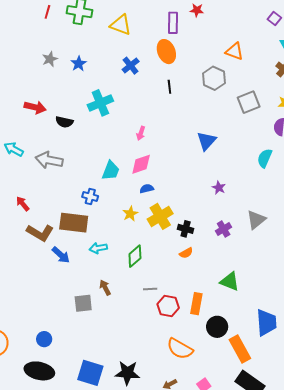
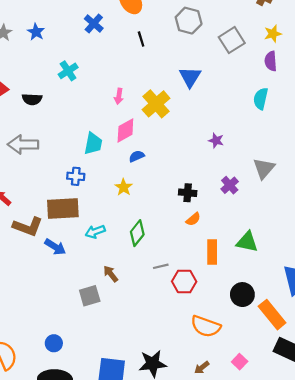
cyan cross: (100, 103) -> (68, 71), size x0.7
blue triangle: (206, 141) -> (190, 77), moved
yellow cross: (160, 216) -> (156, 104), moved
orange rectangle: (196, 304) -> (212, 252), moved

